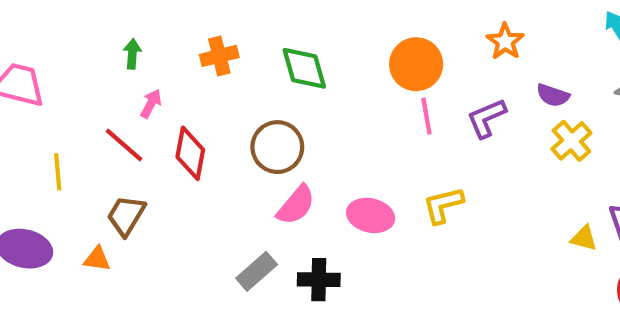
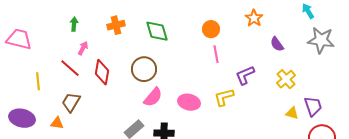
orange circle: (416, 64) -> (211, 29), size x0.7
purple semicircle: (553, 95) -> (277, 44), turned 35
purple L-shape: (487, 118) -> (245, 75), moved
yellow cross: (571, 141) -> (286, 79), moved

